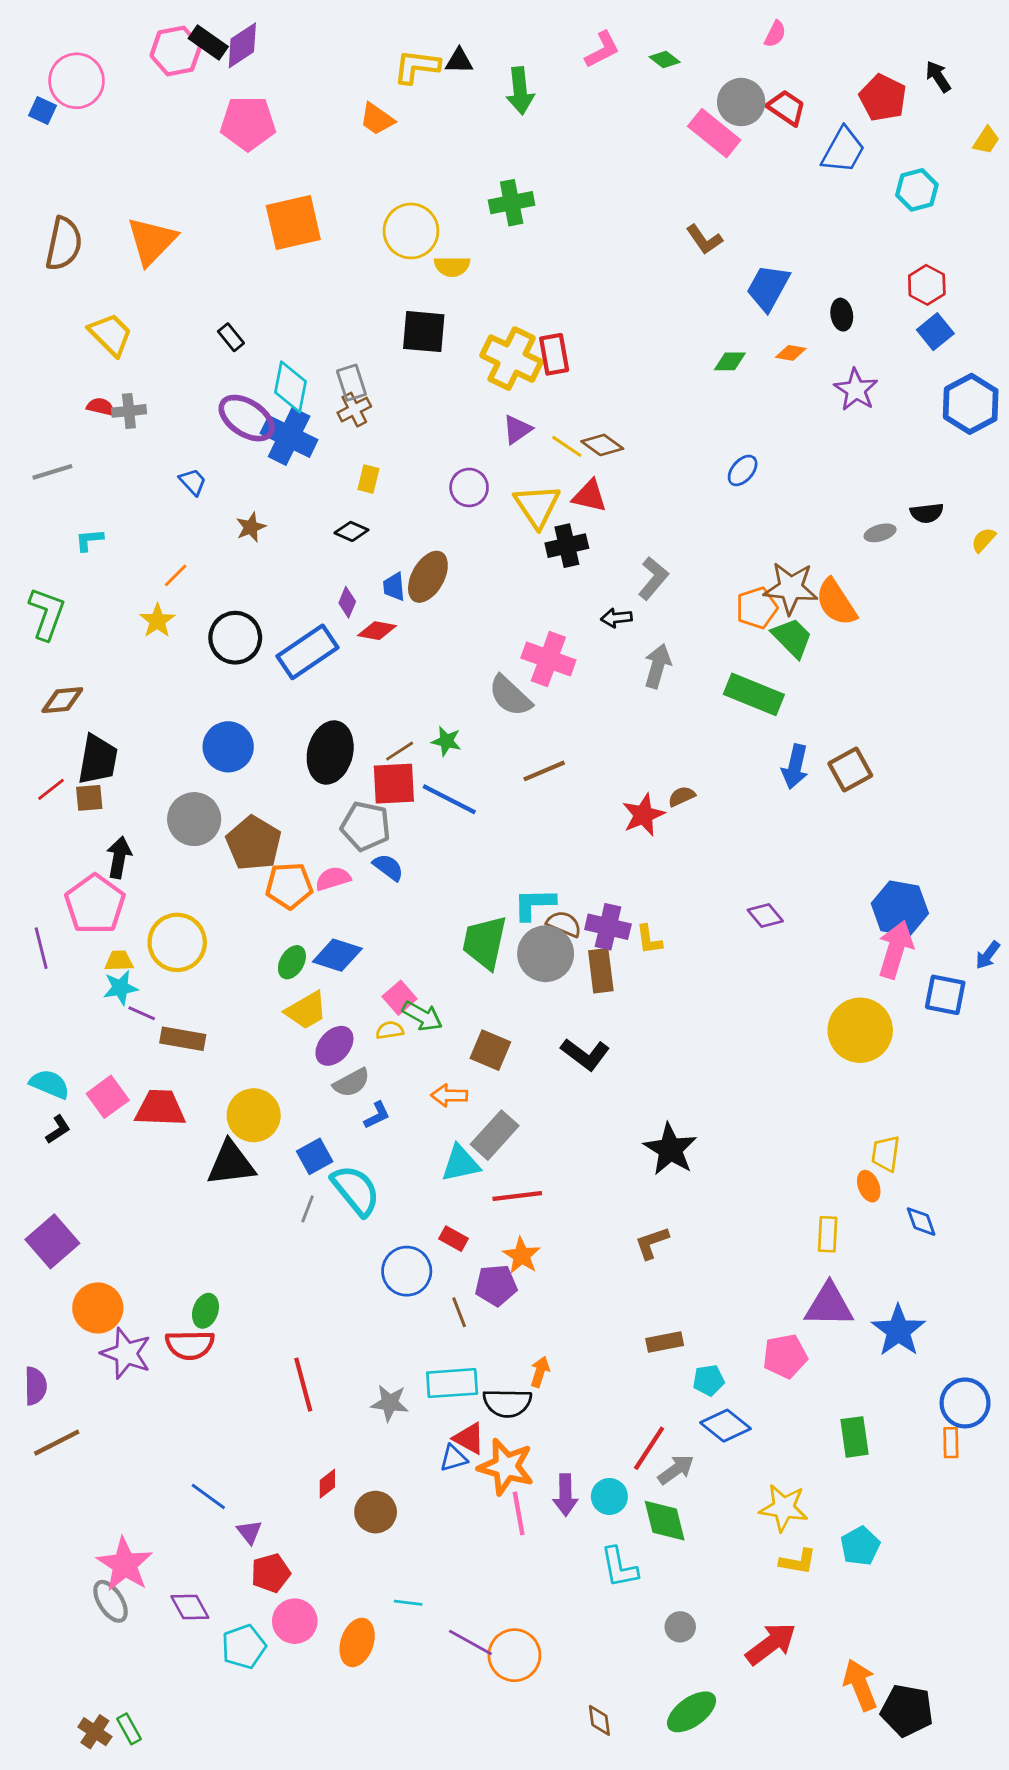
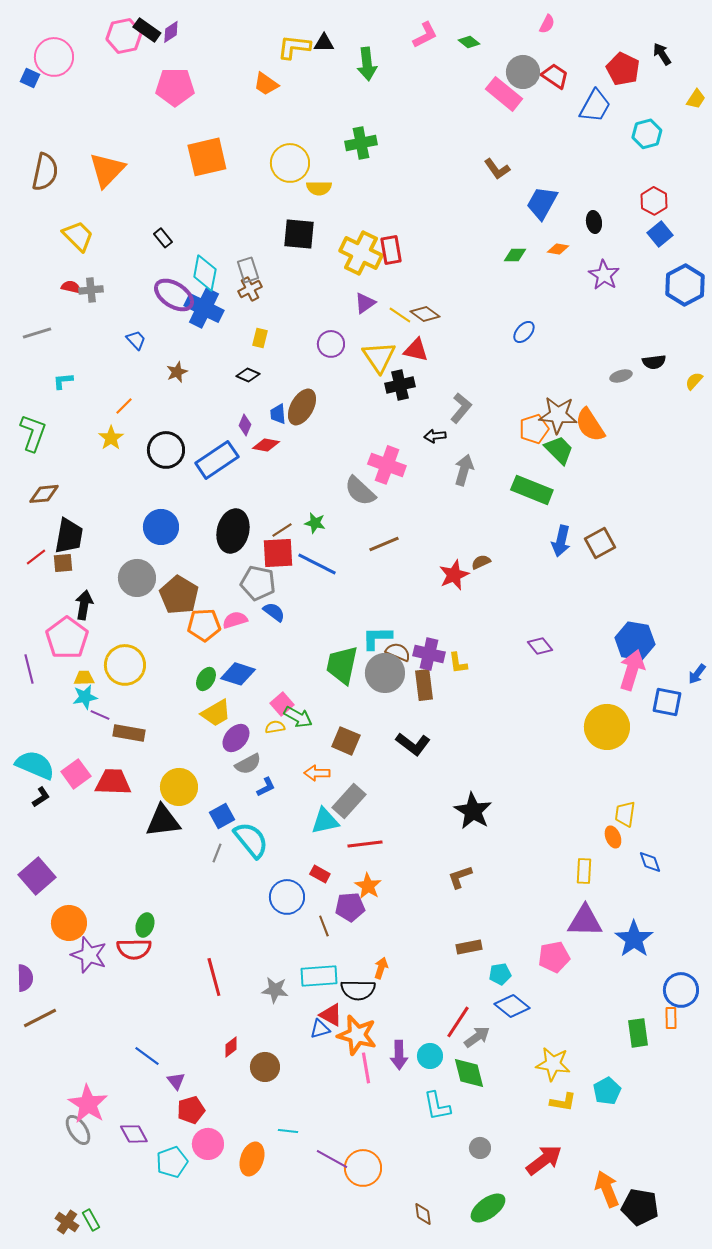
purple diamond: (242, 45) -> (171, 32), size x0.7
cyan semicircle: (50, 1084) -> (35, 765), size x1.4
green rectangle: (855, 1437) -> (638, 1033), moved

